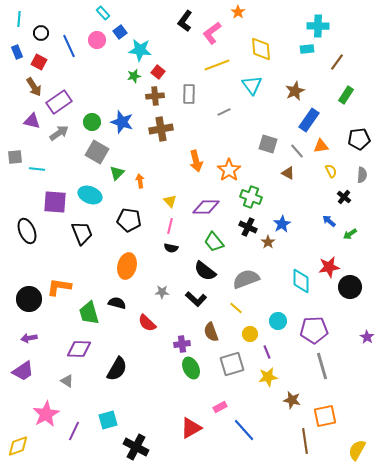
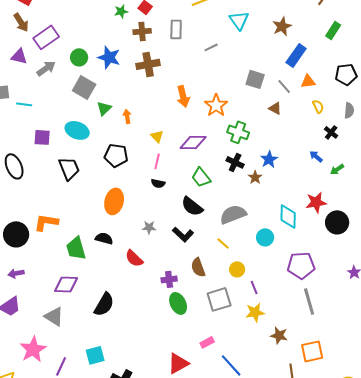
purple square: (55, 202) -> (42, 137), size x0.7
cyan circle: (278, 321) -> (265, 237), moved
gray triangle: (67, 381) -> (54, 316), size x1.5

